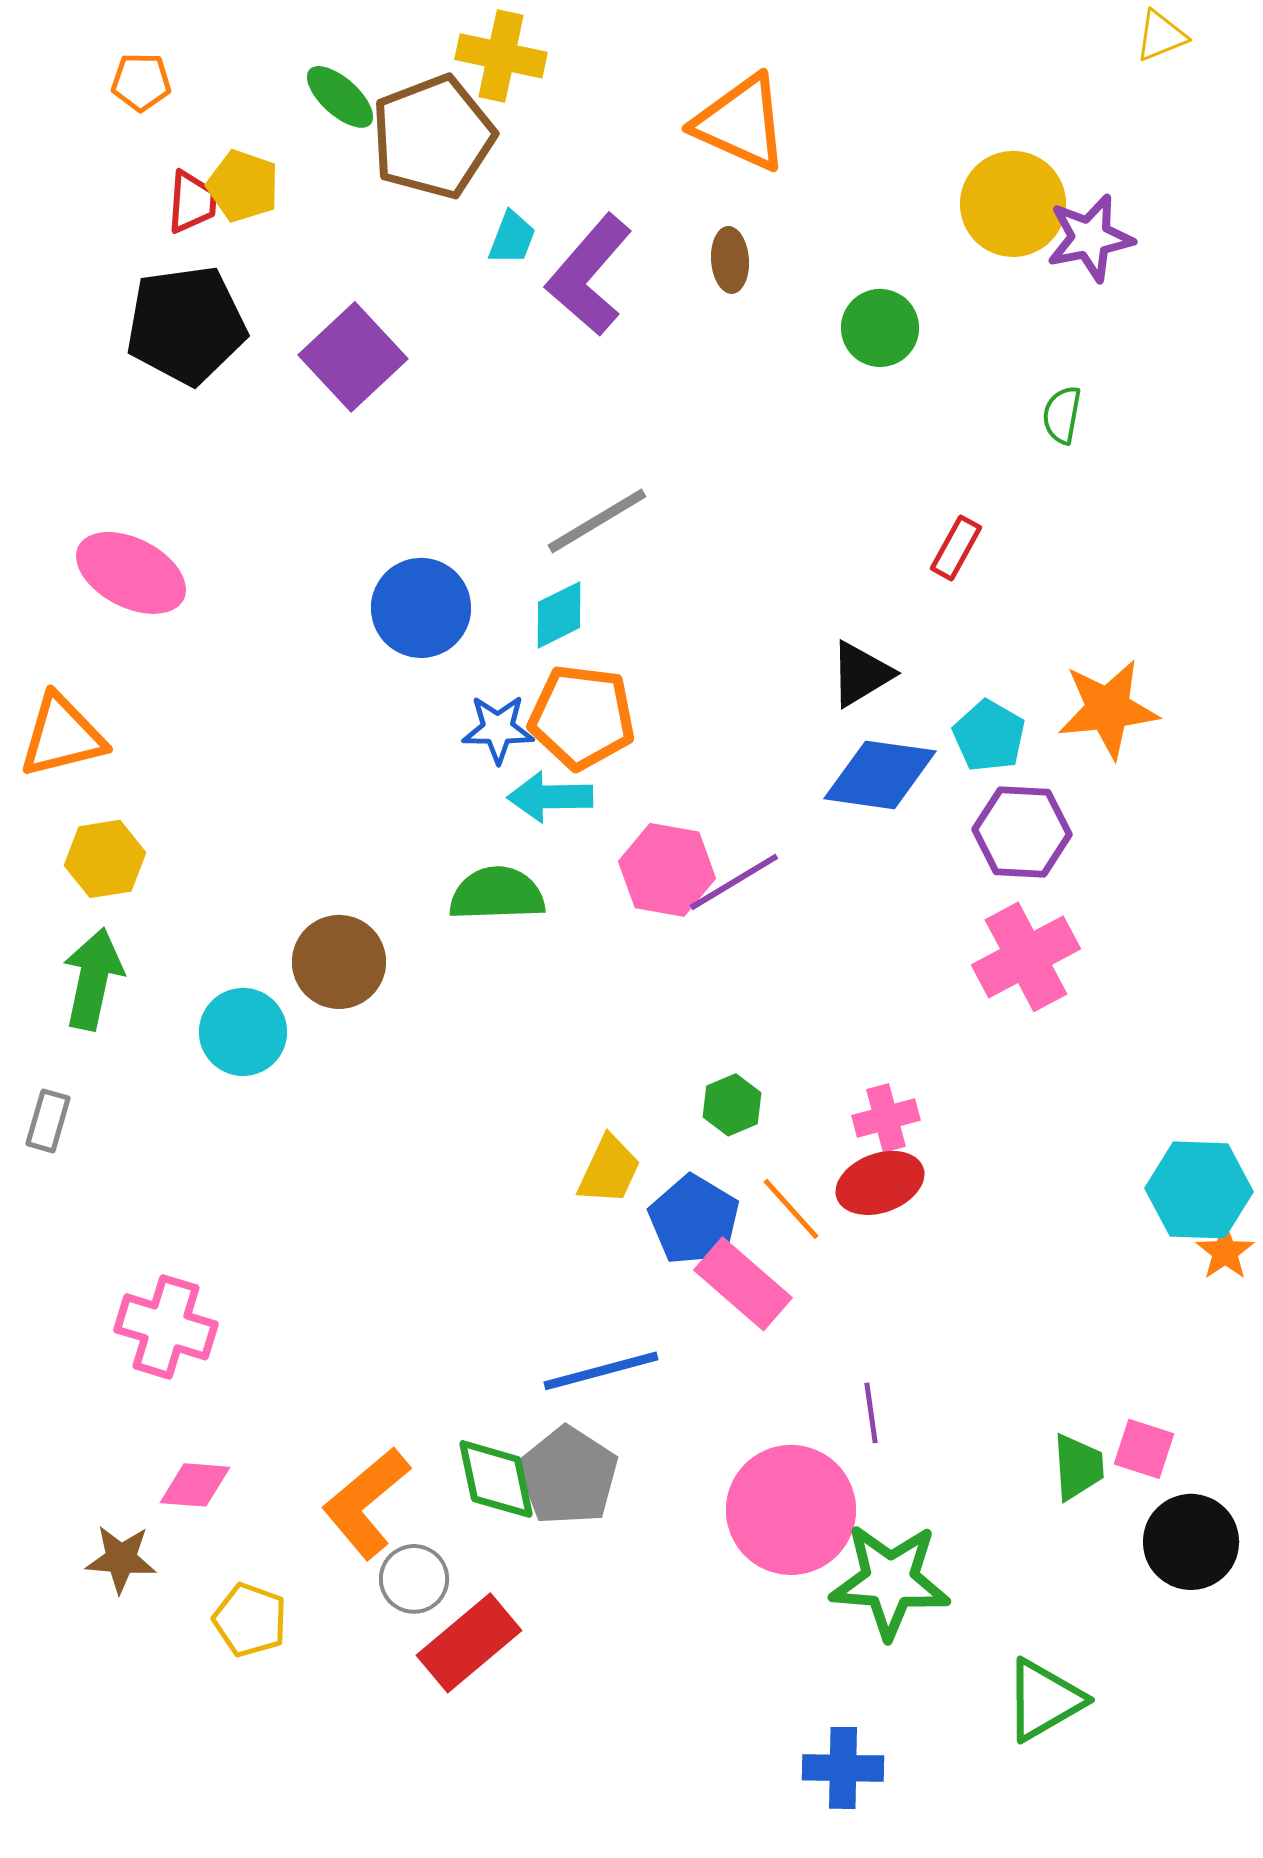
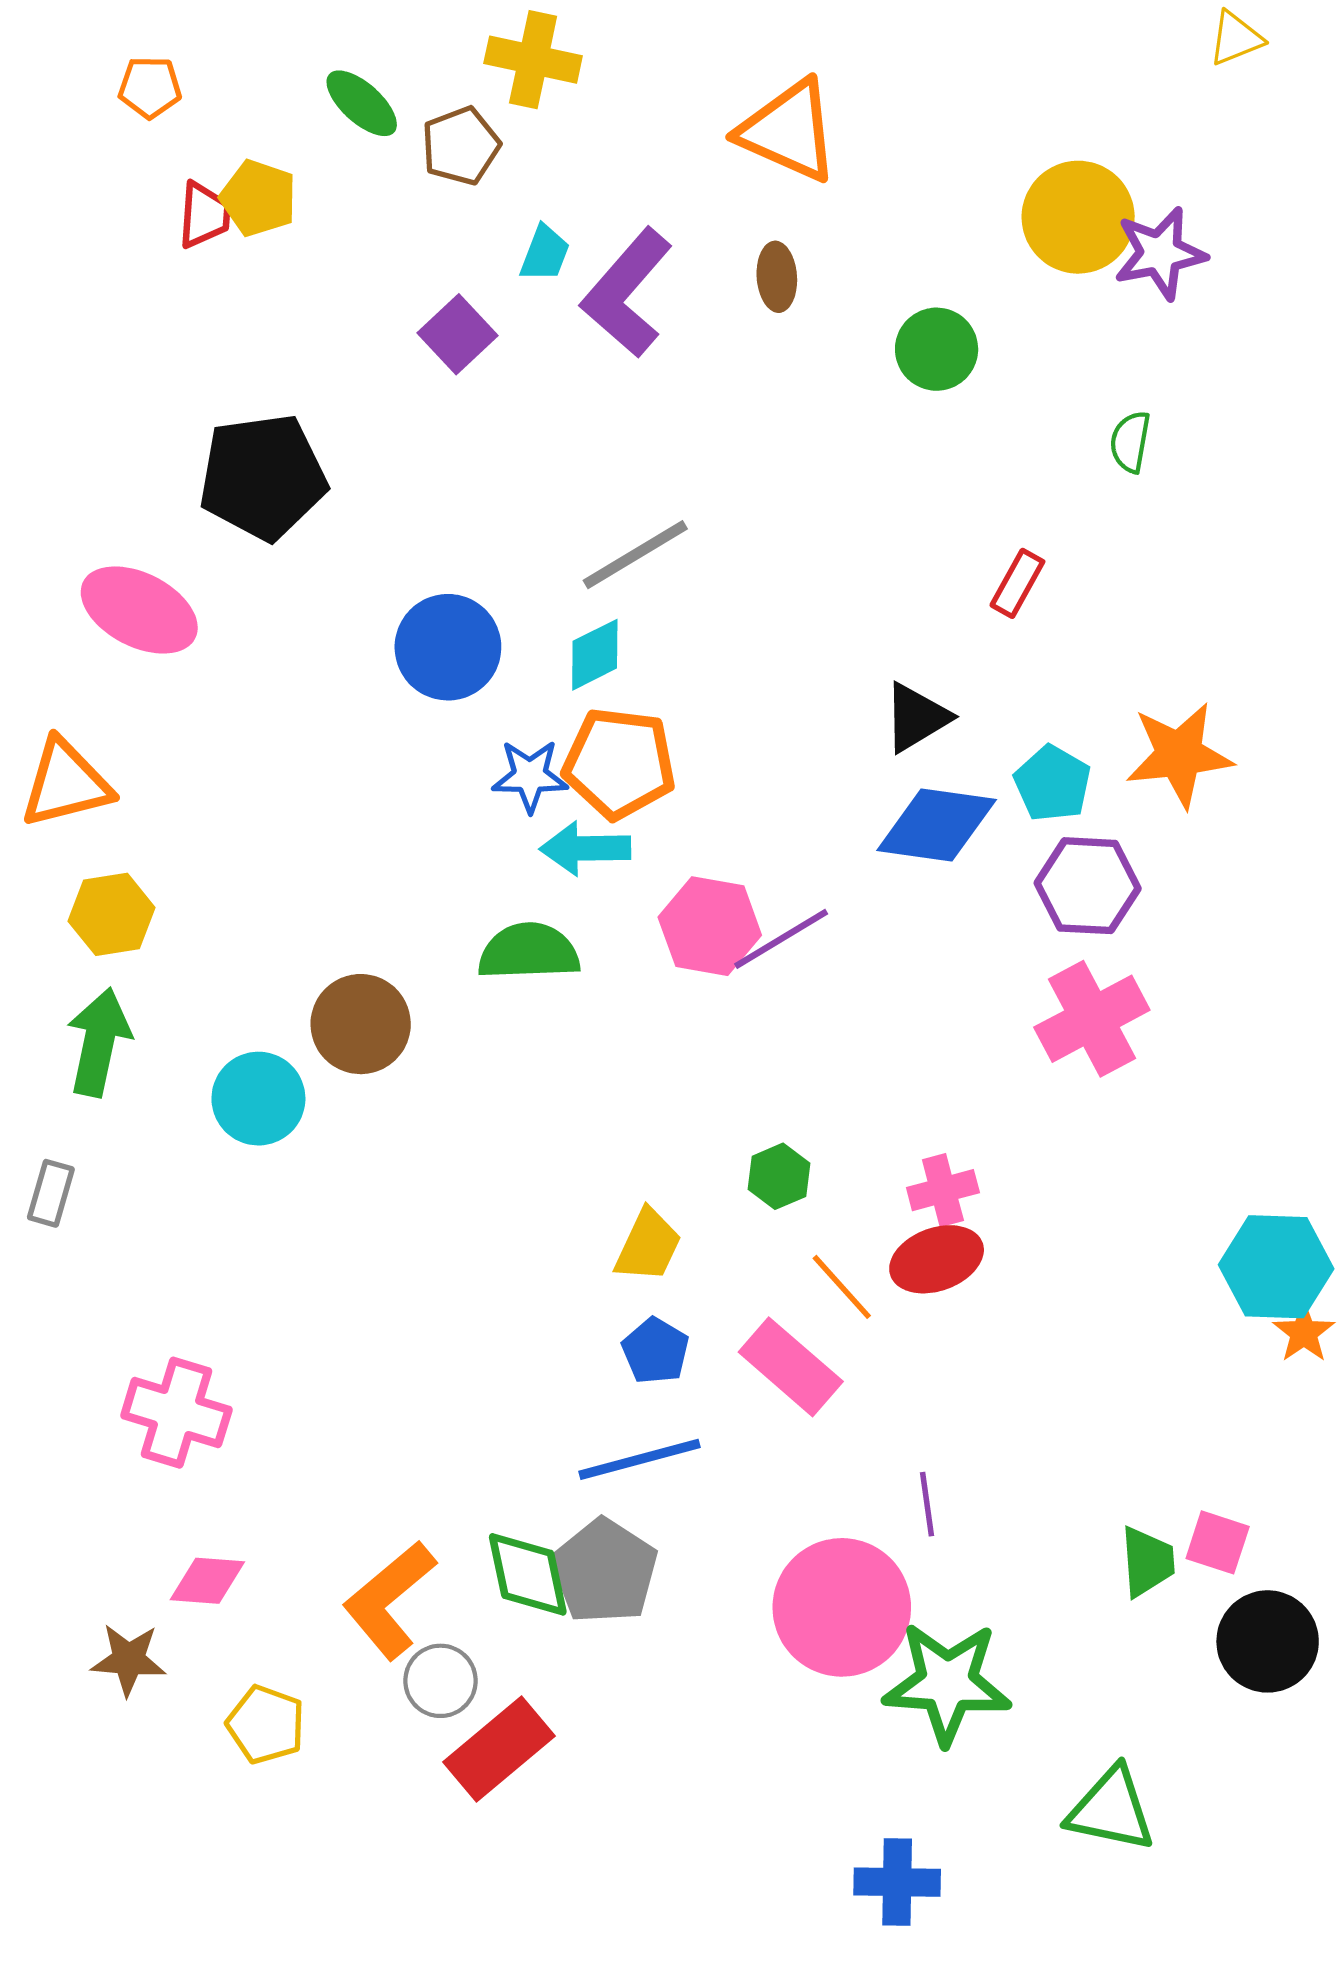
brown pentagon: (433, 137) -> (461, 146), size x0.6
black pentagon: (186, 325) -> (263, 477), moved
purple square: (353, 357) -> (458, 334), moved, size x0.7
blue pentagon: (694, 1220) -> (656, 1351), moved, size x0.7
green triangle: (1044, 1700) -> (1111, 1810), turned 42

